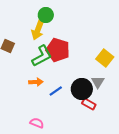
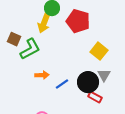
red pentagon: (58, 50) -> (78, 21), moved
green L-shape: (42, 56) -> (30, 49), moved
yellow square: (105, 58) -> (99, 51), moved

